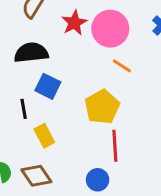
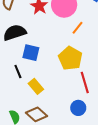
orange line: (122, 66) -> (77, 28), turned -72

